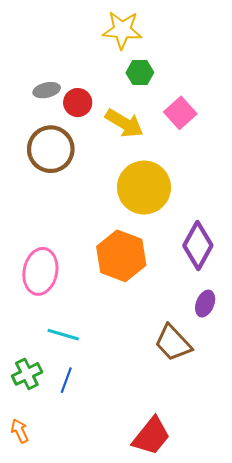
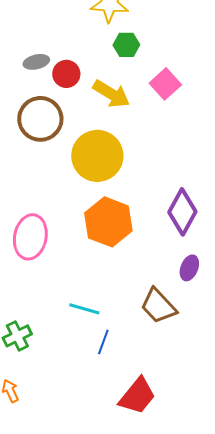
yellow circle: (144, 187) -> (97, 156), moved
cyan line: (63, 335) -> (84, 309), moved
blue line: (66, 380) -> (103, 342), moved

